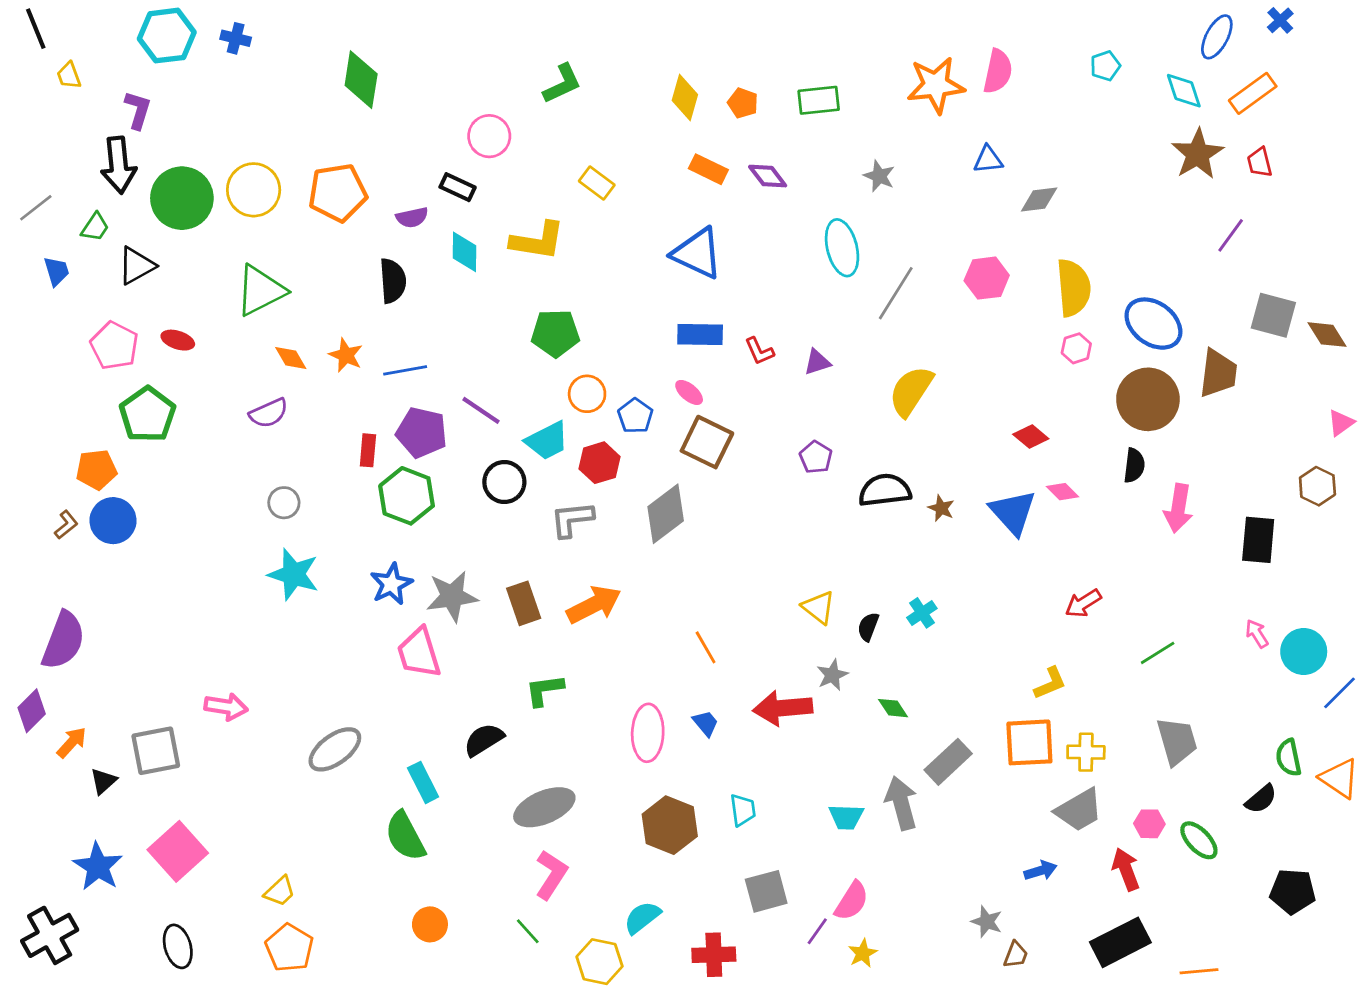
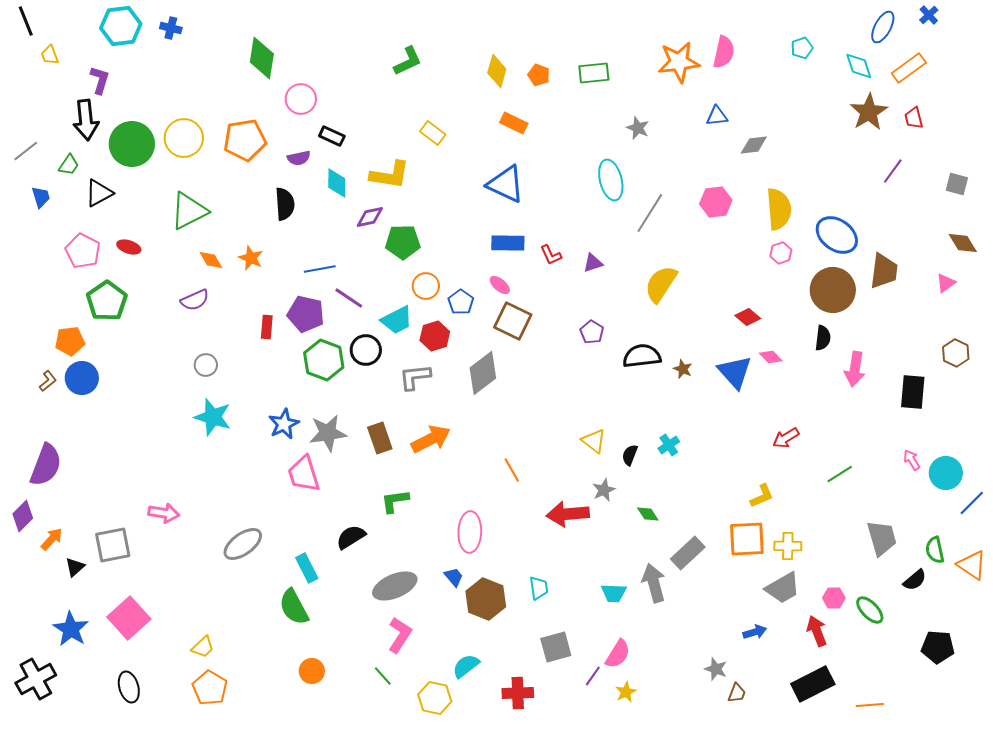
pink circle: (489, 136) -> (301, 99), moved
purple diamond: (768, 176) -> (370, 217), moved, turned -64
gray square: (1273, 315) -> (957, 184), moved, size x0.7
blue line: (405, 370) -> (320, 269), moved
pink triangle: (1341, 423) -> (946, 283), moved
green hexagon: (407, 496) -> (324, 360), moved
blue trapezoid: (706, 723) -> (454, 577), moved
gray trapezoid: (1177, 741) -> (882, 538), moved

